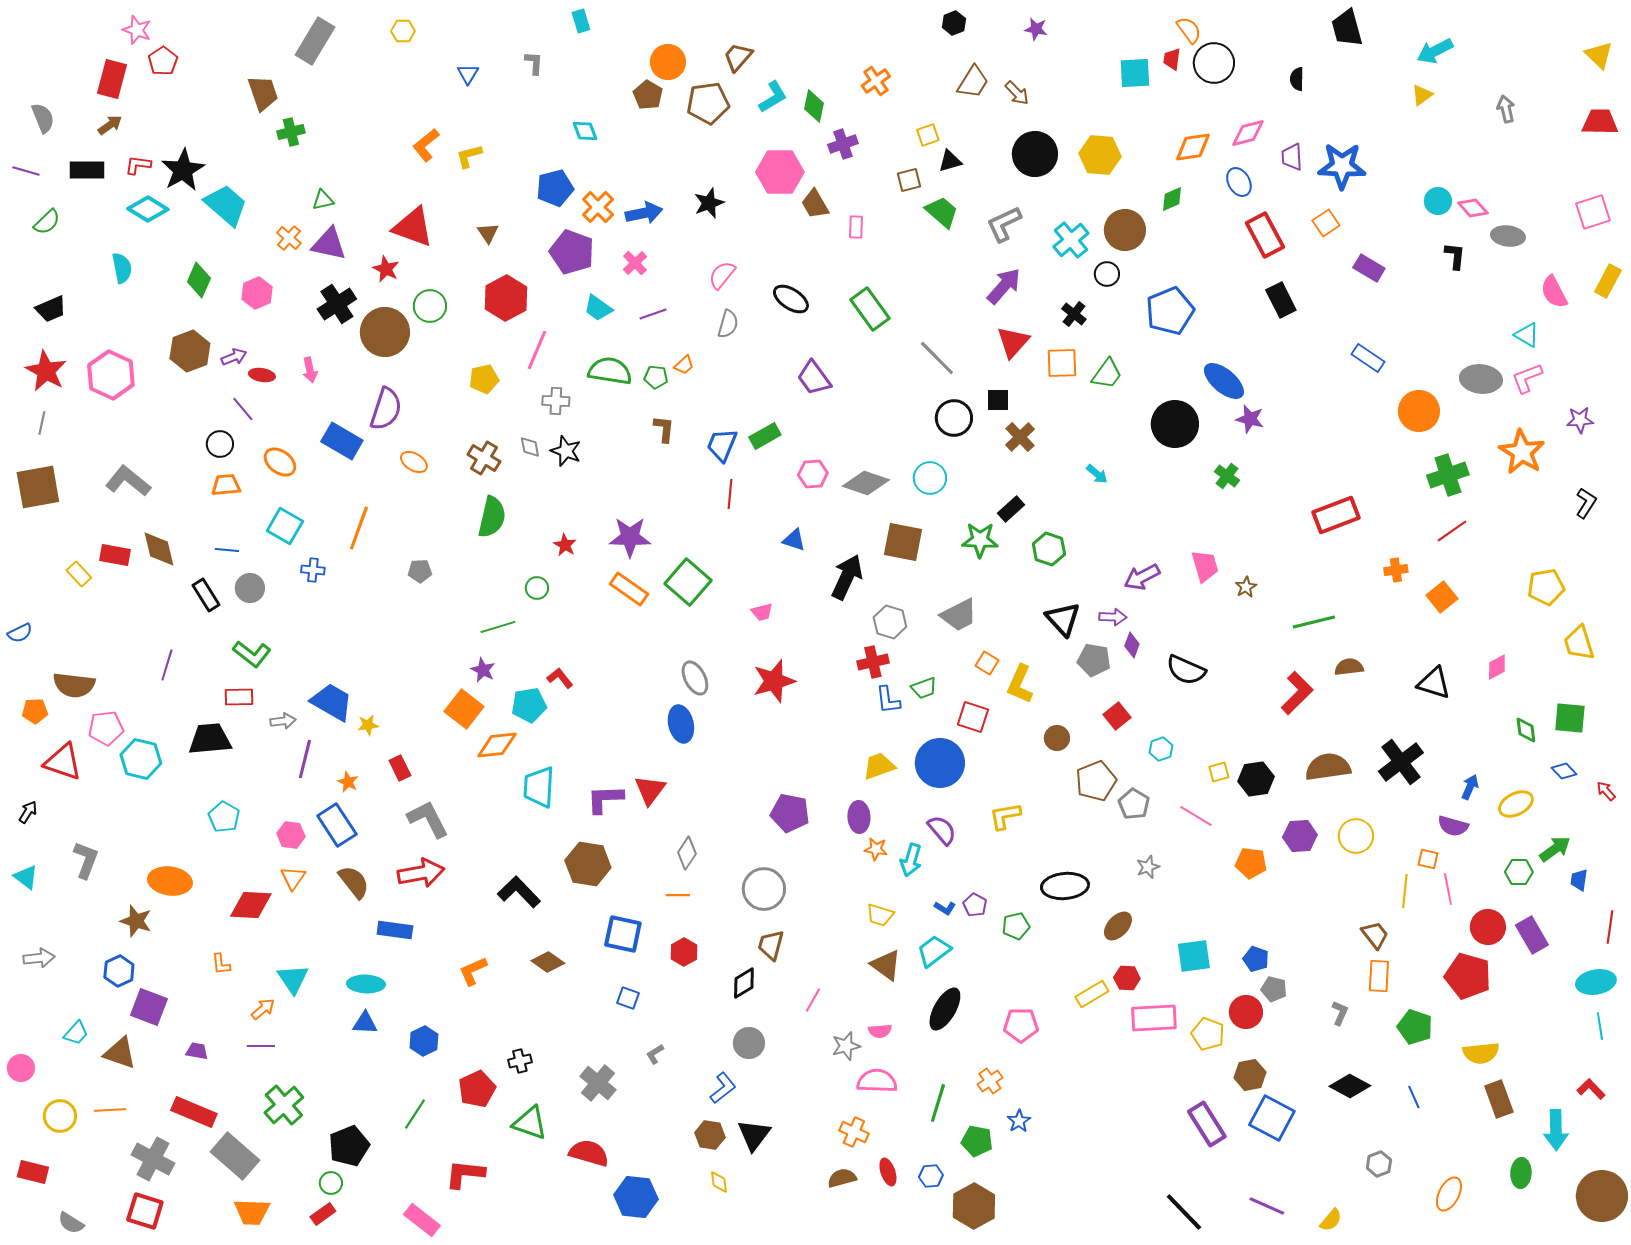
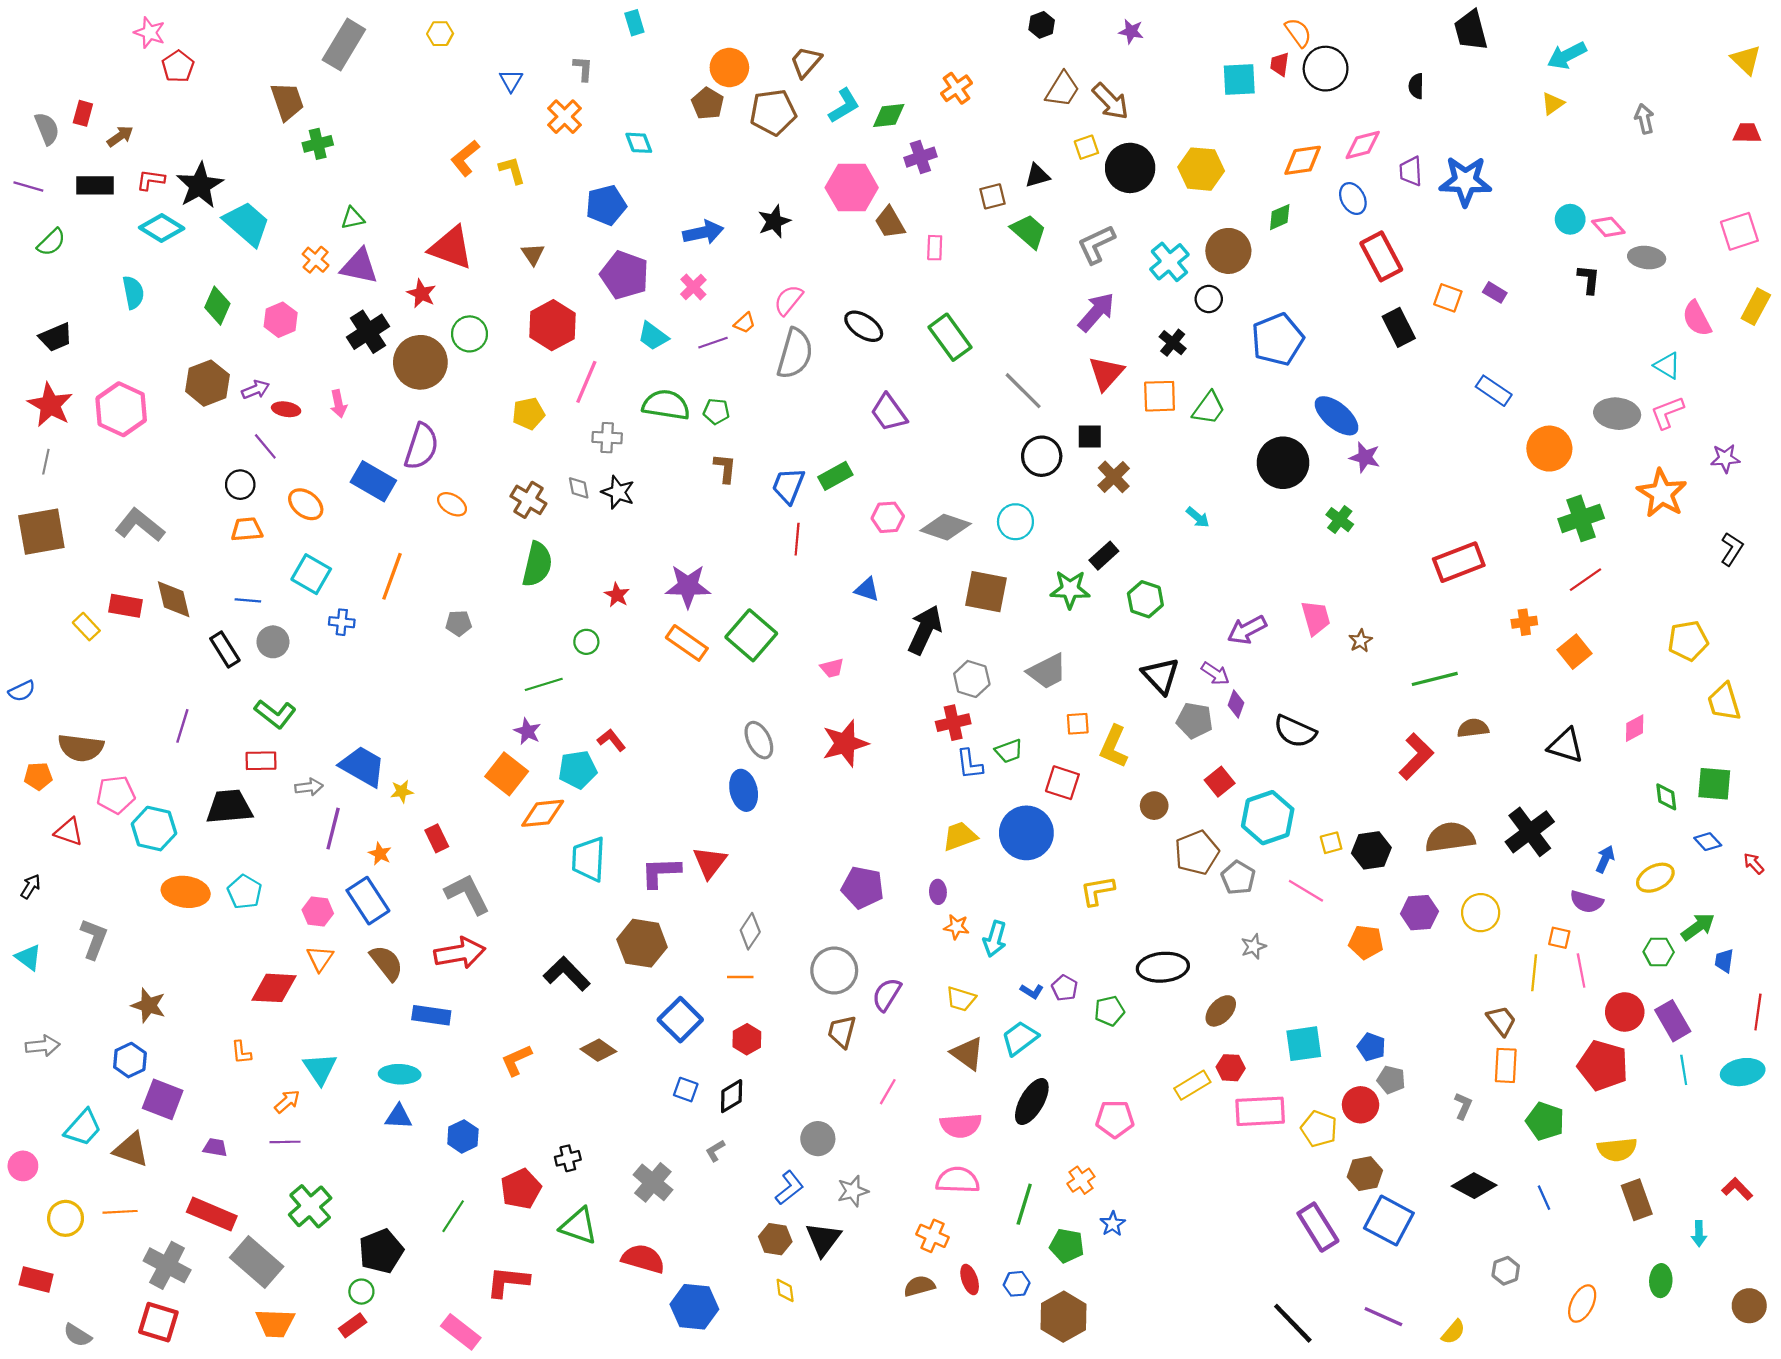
red rectangle: (112, 79) -> (83, 113), moved, size x0.6
brown arrow: (1017, 93) -> (1110, 101), size x1.4
green diamond: (814, 106) -> (889, 116), turned 72
red trapezoid: (1600, 122) -> (1747, 133), size x0.7
yellow square: (928, 135) -> (1086, 147), moved
yellow L-shape: (469, 156) -> (512, 170), turned 88
orange cross: (598, 207) -> (565, 117), moved
orange square: (1326, 223) -> (1448, 298), moved, turned -36
purple rectangle: (1369, 268) -> (1495, 292), size x0.7
gray semicircle: (728, 324) -> (795, 354), size x1.6
orange trapezoid: (684, 365) -> (745, 323), moved
purple arrow: (1113, 617) -> (1215, 673), turned 32
orange square: (987, 663) -> (1078, 724), turned -35
cyan hexagon: (1161, 749) -> (1268, 818), size x2.0
red triangle: (63, 762) -> (69, 832), size x0.7
purple ellipse: (859, 817) -> (938, 892), size x0.7
purple semicircle: (942, 830) -> (887, 995), moved, turned -108
orange ellipse: (170, 881) -> (186, 892), moved
blue square: (623, 934) -> (680, 1020), turned 33
black diamond: (744, 983) -> (732, 1096), moved
cyan line: (1600, 1026) -> (1684, 1070), moved
pink semicircle: (880, 1031) -> (961, 1126), size x1.6
cyan trapezoid: (76, 1033) -> (83, 1128), size x1.4
gray star: (846, 1046) -> (853, 1191), moved
cyan arrow: (1556, 1130) -> (1699, 1234), size x0.6
brown circle: (1602, 1196) -> (1749, 1306), size x0.6

